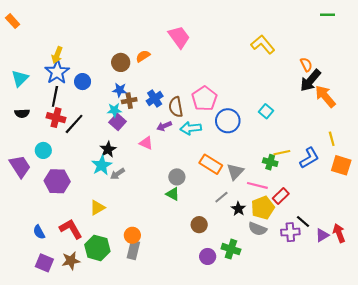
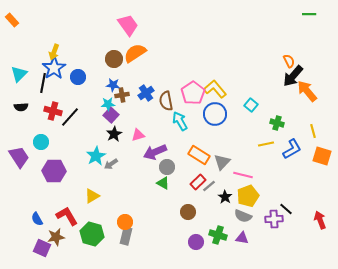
pink trapezoid: (179, 37) -> (128, 25), moved
yellow L-shape: (263, 44) -> (215, 89), moved
orange semicircle: (143, 56) -> (135, 53), size x1.6
black line: (55, 96) -> (43, 83), moved
purple arrow: (164, 126) -> (155, 152), moved, size x1.6
cyan arrow: (191, 128) -> (180, 121), turned 66
pink triangle: (146, 143) -> (138, 135), turned -40
black star: (108, 149) -> (114, 134), moved
green cross: (270, 162) -> (277, 123), moved
red rectangle: (281, 196) -> (198, 182), moved
purple triangle: (322, 235) -> (242, 238), moved, turned 40
brown star: (71, 261) -> (56, 237), moved

